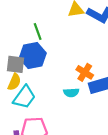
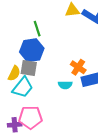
gray square: (15, 64) -> (29, 68), moved

